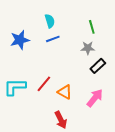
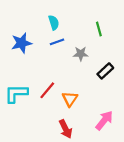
gray star: (88, 48) -> (81, 54), moved
orange triangle: (65, 92) -> (70, 99), turned 35
pink arrow: (95, 98) -> (104, 120), moved

